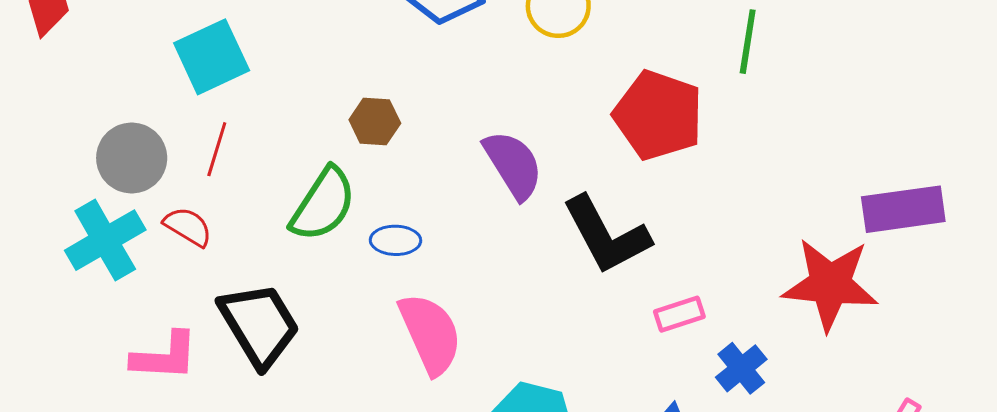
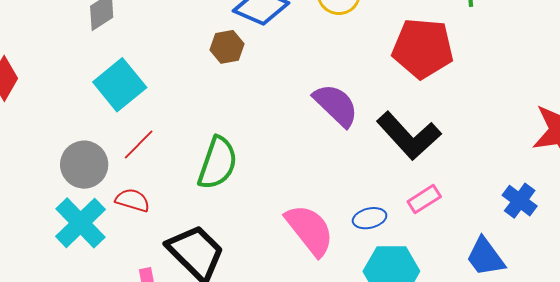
brown hexagon: (375, 122) -> (227, 47), moved
red line: (217, 149) -> (139, 144), turned 42
blue ellipse: (396, 240) -> (370, 218), moved
pink rectangle: (679, 314) -> (424, 199), moved

